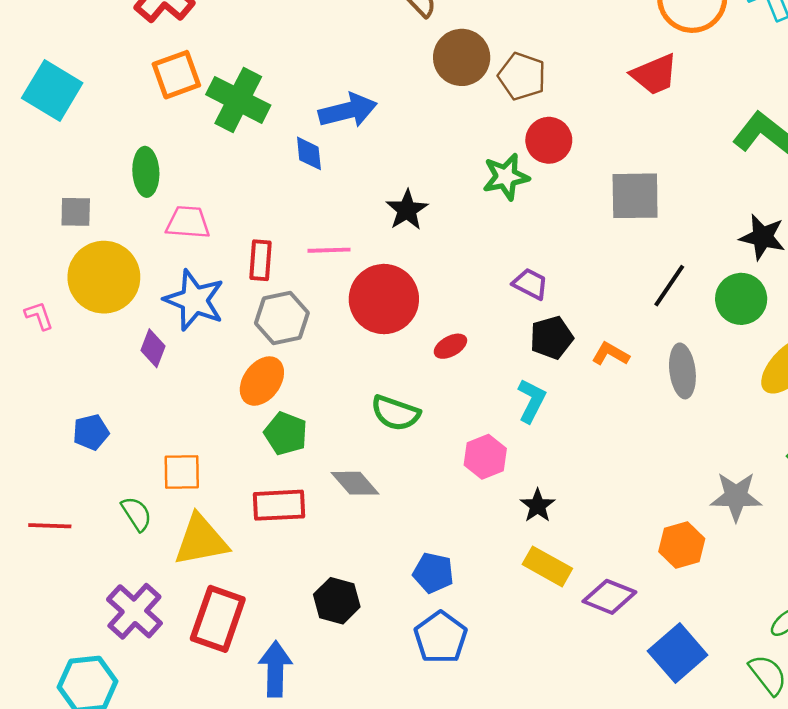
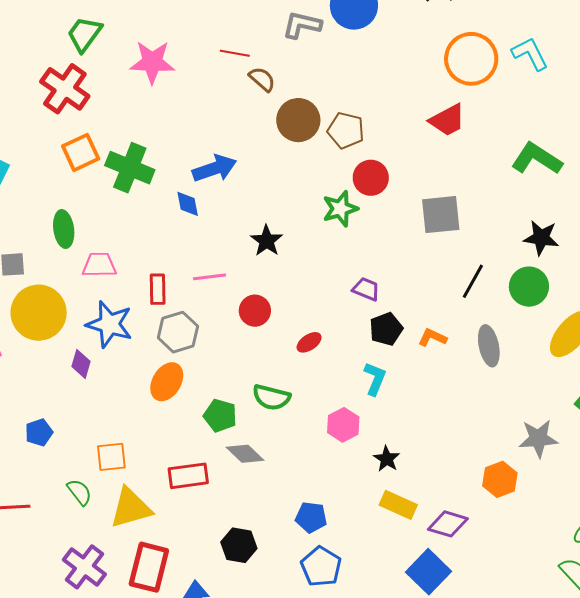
red circle: (384, 299) -> (255, 311), size x0.6
green pentagon: (286, 433) -> (220, 416), moved
blue square: (678, 653) -> (429, 572), moved

